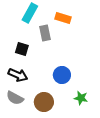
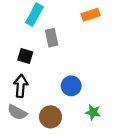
orange rectangle: (63, 18) -> (91, 15), moved, turned -35
black arrow: (18, 75) -> (21, 86), turned -108

